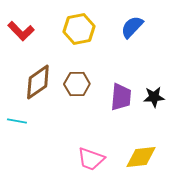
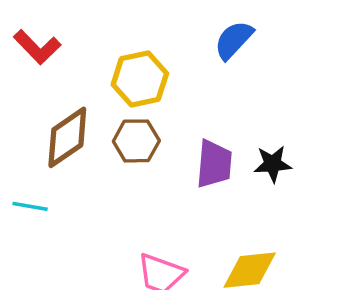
yellow hexagon: (79, 29) -> (140, 79), moved

